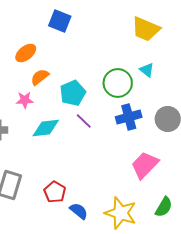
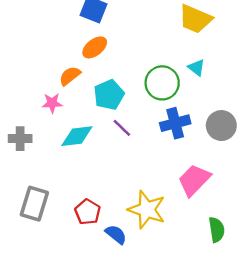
orange ellipse: (26, 53) -> (95, 47), moved
green semicircle: (164, 207) -> (217, 230), turned -40
yellow star: (121, 213) -> (147, 210), moved

